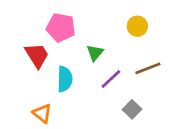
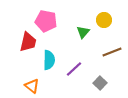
green triangle: (95, 53) -> (83, 32), moved
red trapezoid: (37, 55) -> (28, 42), turned 45
purple line: (111, 79) -> (74, 69), moved

